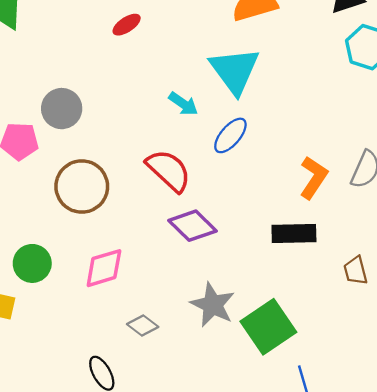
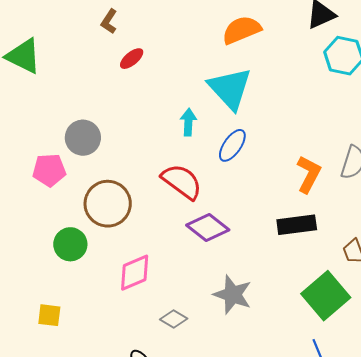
cyan arrow: (183, 104) -> (188, 122), turned -116
green circle: (32, 263) -> (70, 244), moved
green square: (268, 327) -> (326, 296), moved

